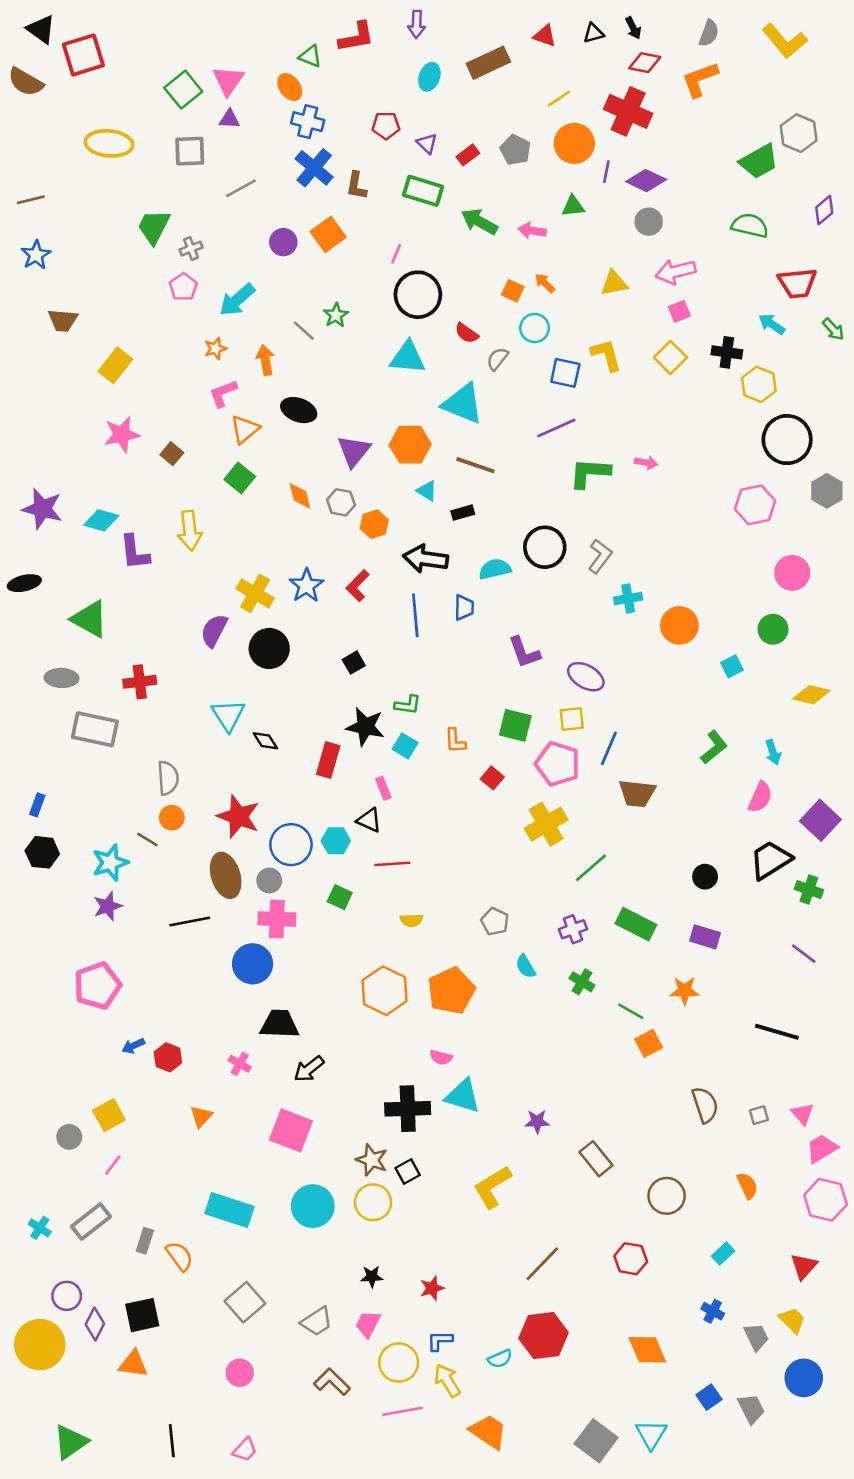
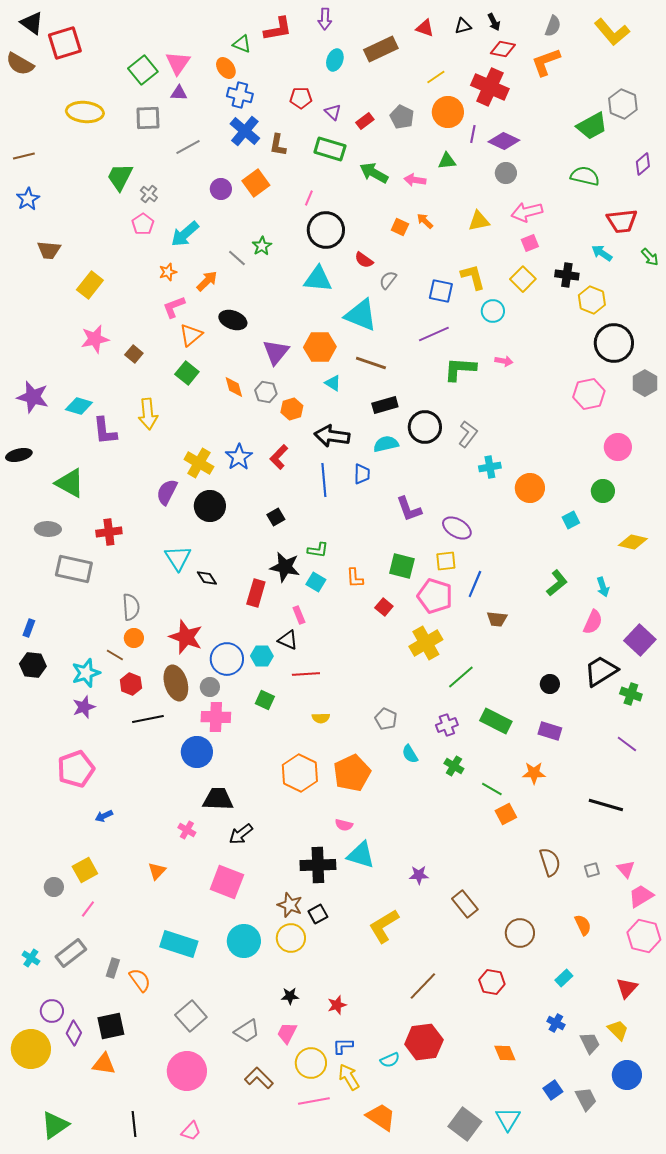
gray cross: (191, 249) -> (149, 194), turned -30
cyan circle: (535, 328) -> (493, 311), moved
orange arrow: (265, 360) -> (207, 281), turned 55
black rectangle: (463, 513) -> (385, 405), moved, size x1.4
brown trapezoid: (637, 793) -> (497, 619), size x0.7
red hexagon: (168, 1057) -> (131, 684), moved
orange diamond: (647, 1350) -> (505, 1053), size x0.7
pink circle: (240, 1373) -> (187, 1071), size x1.8

